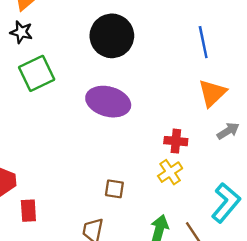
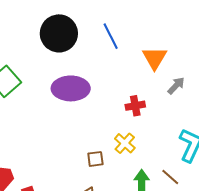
blue line: (203, 42) -> (111, 36), moved
yellow cross: (170, 172) -> (125, 143), moved

